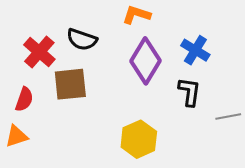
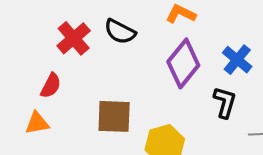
brown square: (70, 84) -> (114, 116), moved

